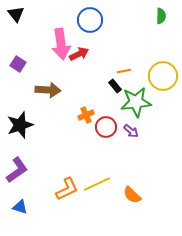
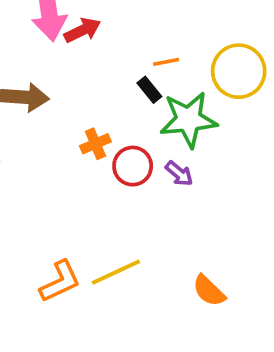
orange semicircle: (132, 195) -> (209, 291), moved

